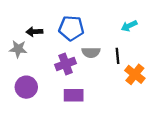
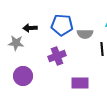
gray semicircle: (91, 52) -> (85, 34), moved
purple rectangle: (74, 95) -> (80, 83), moved

